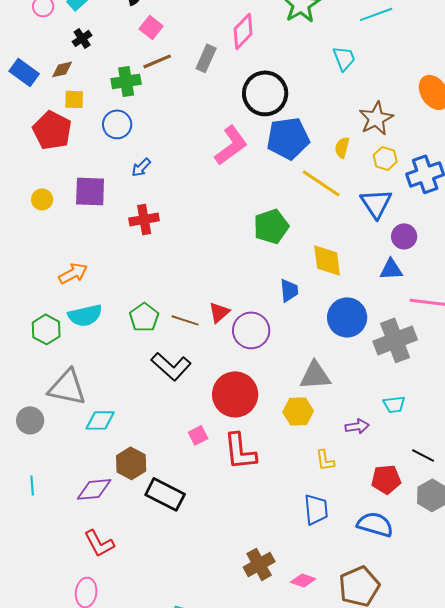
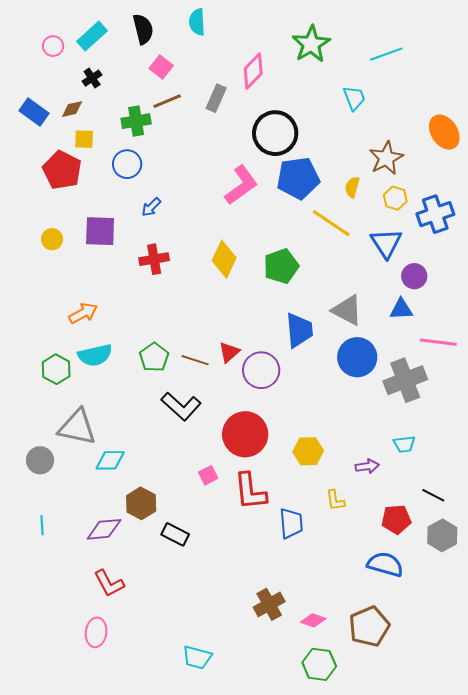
yellow diamond: (327, 260) -> (224, 259), moved, turned 33
blue trapezoid: (289, 290) -> (299, 330), size x1.5
gray triangle: (315, 375) -> (347, 310), moved, turned 32
black rectangle: (165, 494) -> (175, 534), size x0.7
blue trapezoid: (316, 509) -> (291, 523), moved

